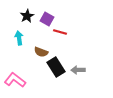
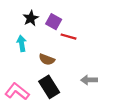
black rectangle: (56, 67) -> (49, 87), moved

